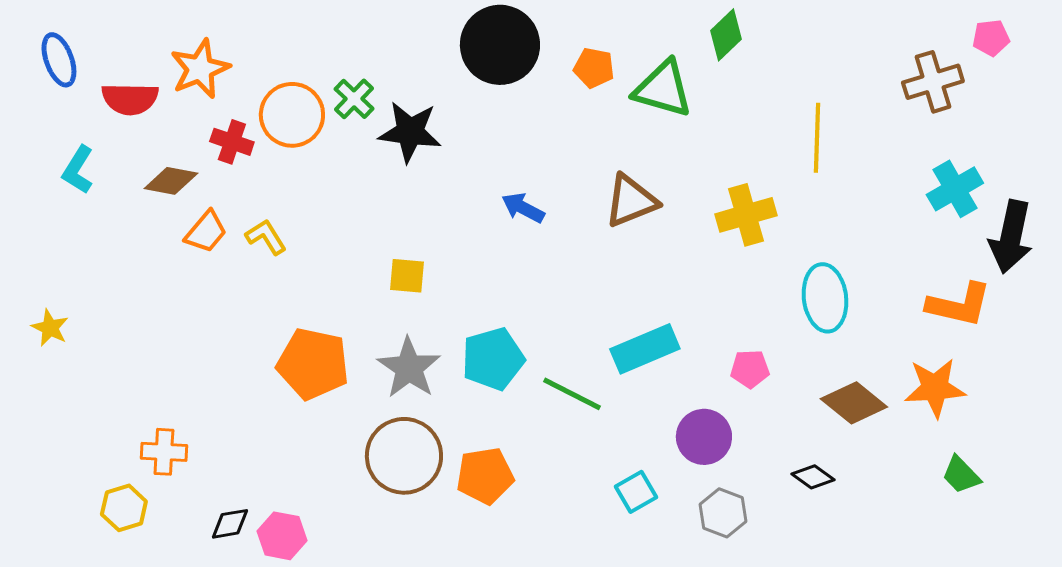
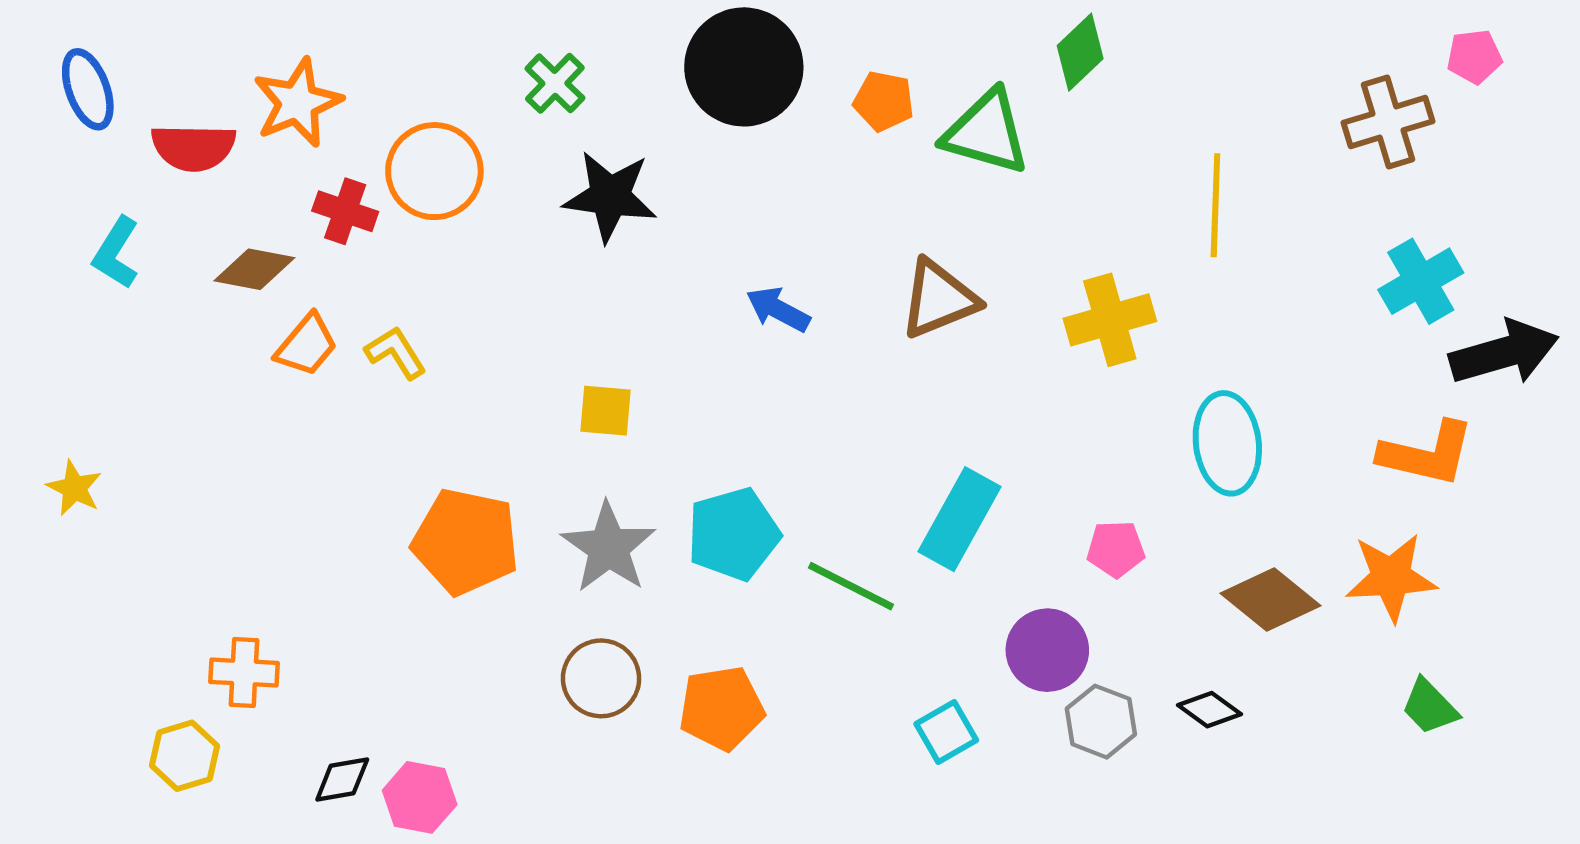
green cross: (354, 99) -> (555, 83), moved
black arrow: (1011, 237) -> (1504, 353), turned -118
cyan rectangle: (645, 349) -> (960, 519), turned -38
brown circle: (404, 456) -> (601, 678), size x0.7
gray hexagon: (723, 513) -> (1101, 722), moved

